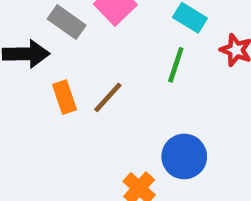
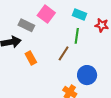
brown line: (108, 97) -> (64, 53), moved

